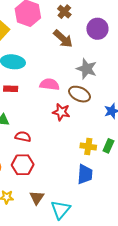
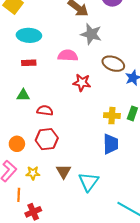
gray star: (87, 69) -> (91, 34), moved
brown ellipse: (80, 94) -> (113, 64), moved

